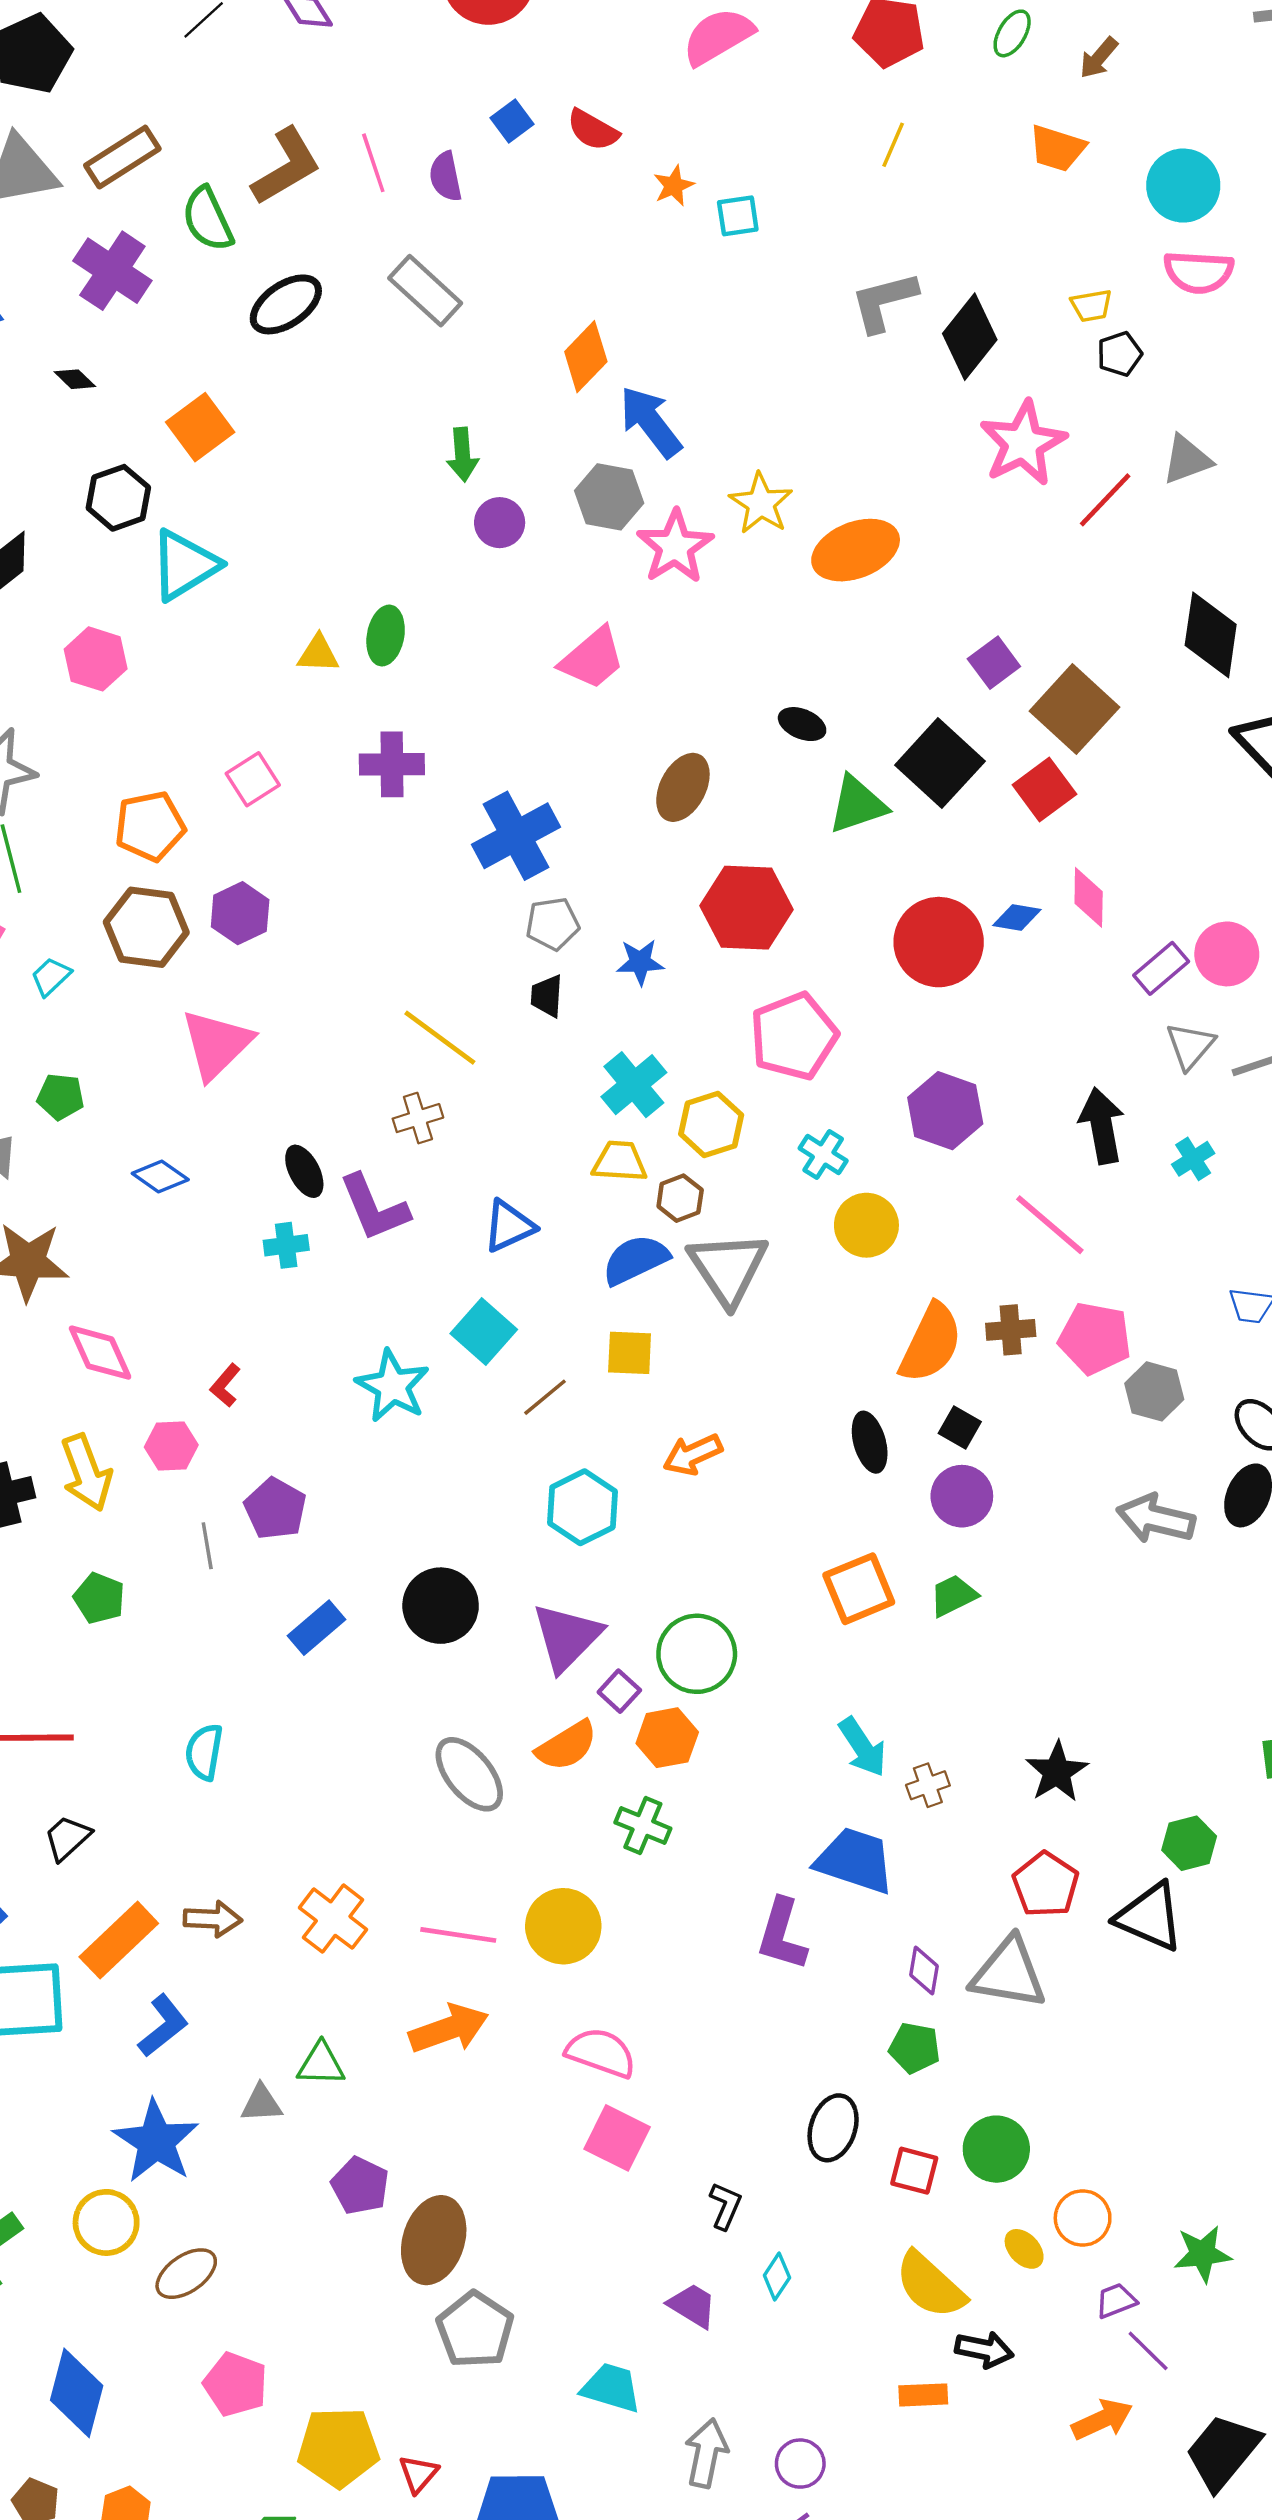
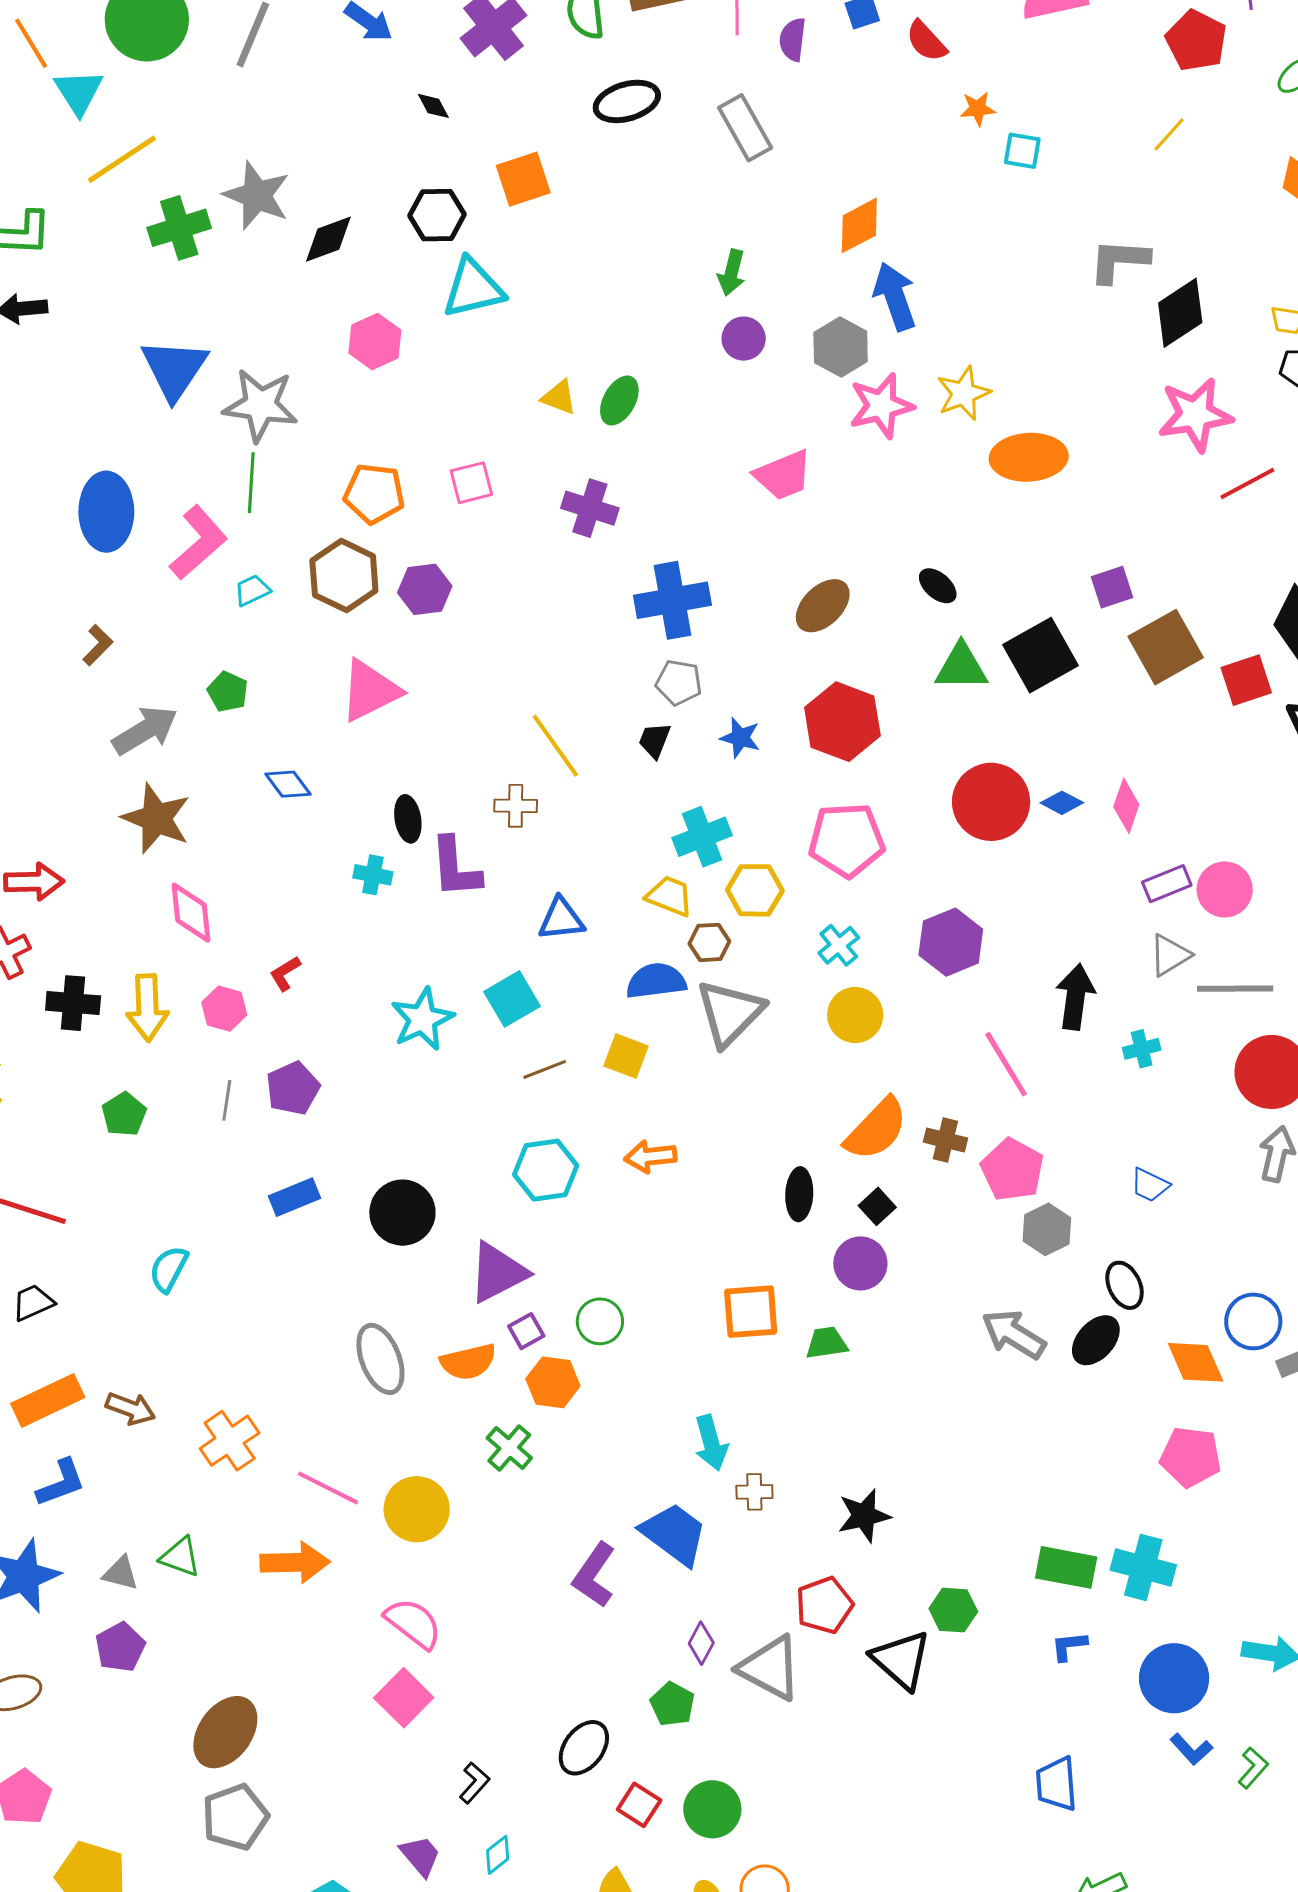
red square: (1044, 790) -> (1246, 680), moved
green circle: (697, 1654) -> (600, 1321), size x0.7
purple pentagon: (360, 2186) -> (120, 1647), moved

